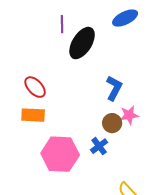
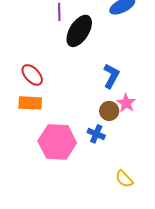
pink star: (129, 115) -> (126, 103), turned -30
blue cross: (99, 146) -> (96, 134), turned -30

